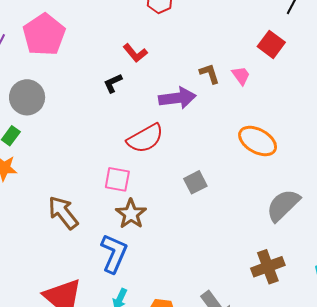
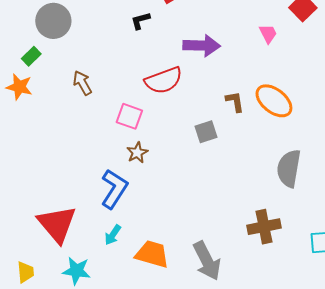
brown L-shape: (209, 74) -> (235, 102), moved
gray semicircle: (283, 205) -> (289, 168), turned -45
brown arrow: (63, 213) -> (82, 83), moved, size x0.7
brown star: (131, 214) -> (137, 153), size x0.7

